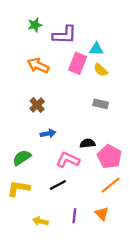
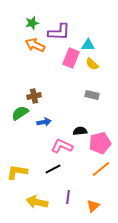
orange arrow: (38, 66) -> (35, 45), moved
brown cross: (37, 105) -> (34, 96), turned 32
pink pentagon: (109, 157) -> (100, 143), turned 30
green semicircle: (22, 158) -> (20, 113), moved
orange triangle: (102, 214) -> (93, 206), moved, turned 32
yellow arrow: (40, 221) -> (37, 202), size x1.5

